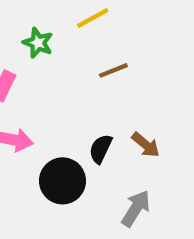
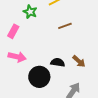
black semicircle: (101, 149) -> (58, 62), turned 72

